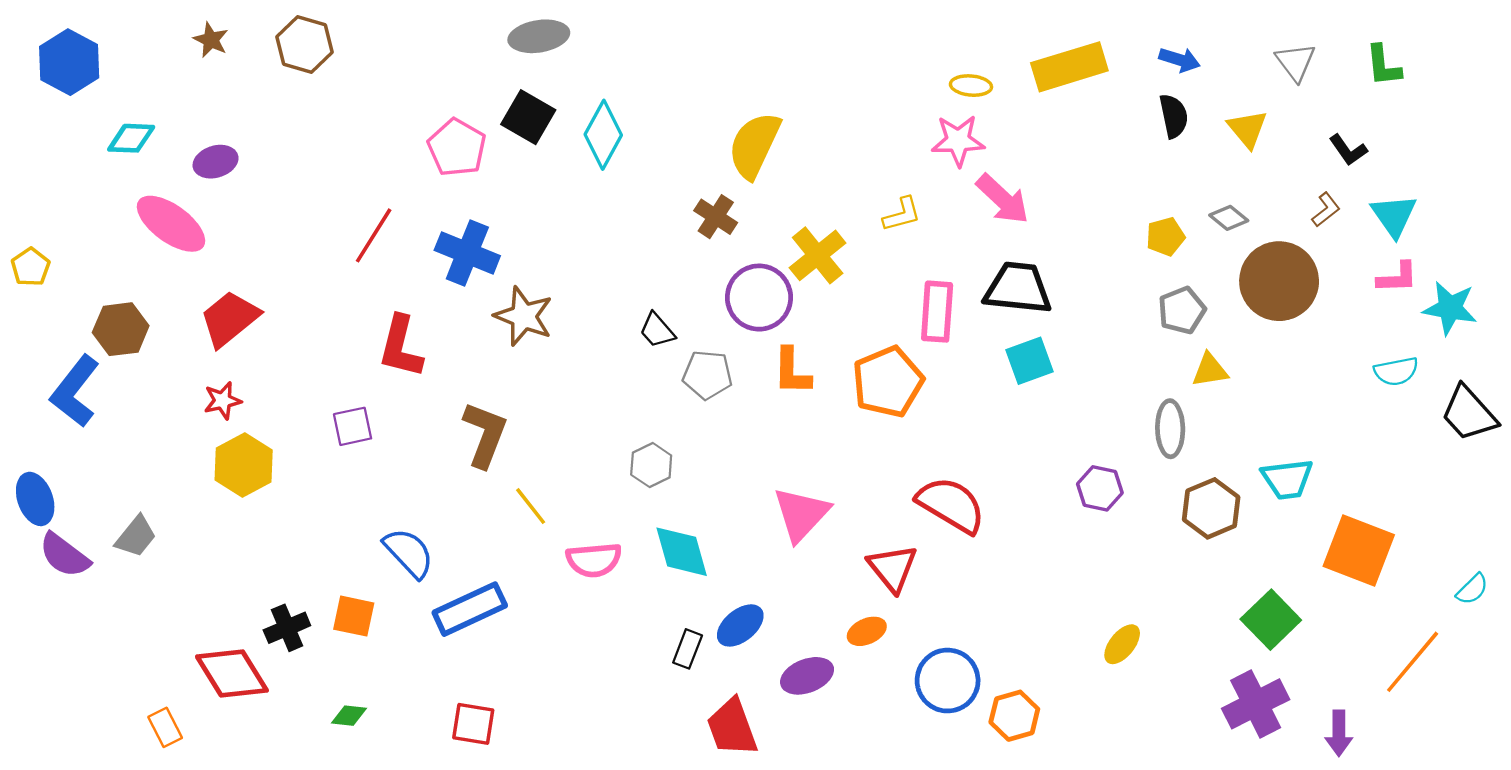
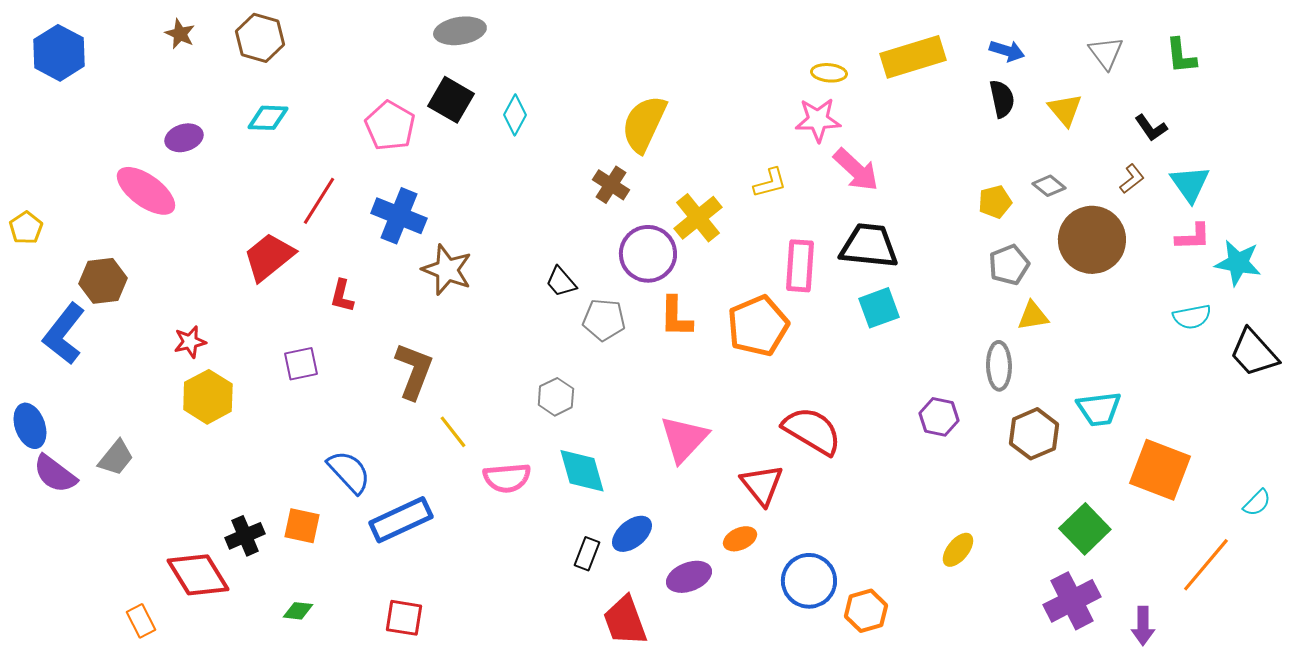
cyan diamond: (603, 135) -> (515, 115), size x0.7
cyan diamond: (131, 138) -> (268, 118), moved
red trapezoid: (230, 319) -> (269, 257), moved
red L-shape: (401, 347) -> (342, 296), size x0.6

